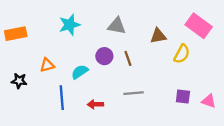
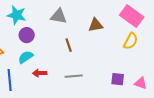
cyan star: (70, 25) -> (17, 15), turned 30
yellow semicircle: (182, 54) -> (131, 41), moved
purple circle: (104, 56) -> (27, 35), moved
red arrow: (95, 104) -> (40, 73), moved

